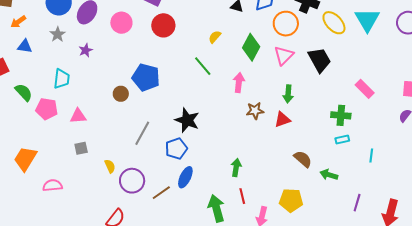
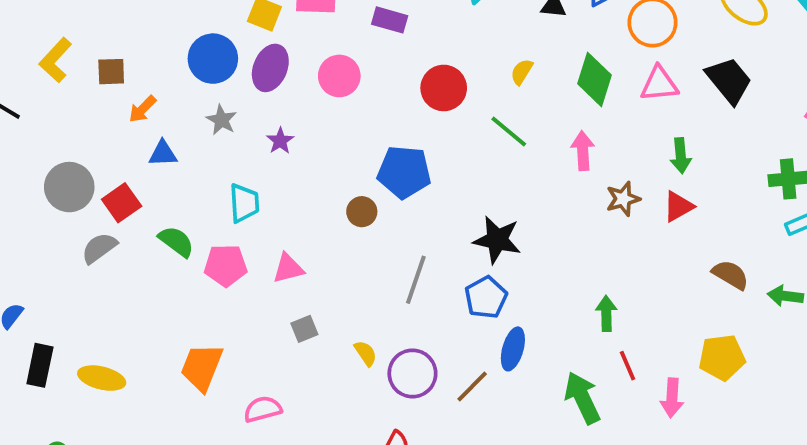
red circle: (163, 25) -> (444, 88), moved
pink triangle: (284, 55) -> (659, 84), turned 50

